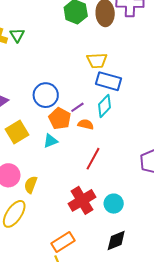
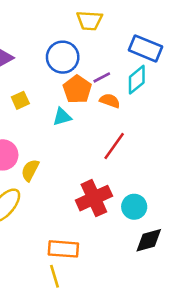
yellow trapezoid: (97, 60) -> (89, 21), moved
yellow square: (17, 132) -> (20, 100), size x0.6
black diamond: (116, 240) -> (149, 240), moved
orange rectangle: (63, 242) -> (63, 249), turned 30

